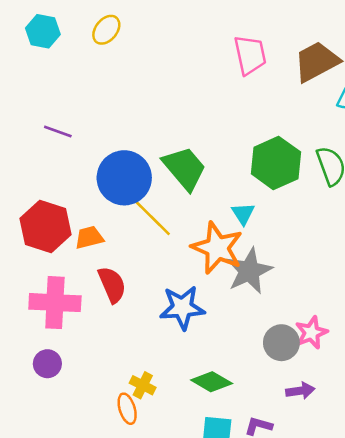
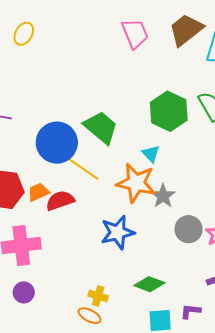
gray star: (249, 271) -> (163, 196), size x0.7
red semicircle: (112, 285) -> (60, 201), moved, turned -76
gray circle: (281, 343) -> (189, 229), moved
orange ellipse: (127, 409) -> (90, 316), turned -35

